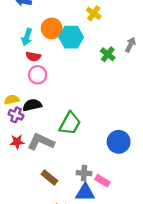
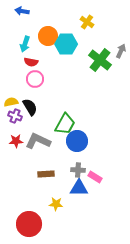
green cross: (108, 54) -> (100, 60), size x1.6
black semicircle: (32, 105) -> (30, 107), turned 72
blue circle: (119, 142) -> (77, 141), moved
brown rectangle: (49, 177) -> (46, 174), turned -42

